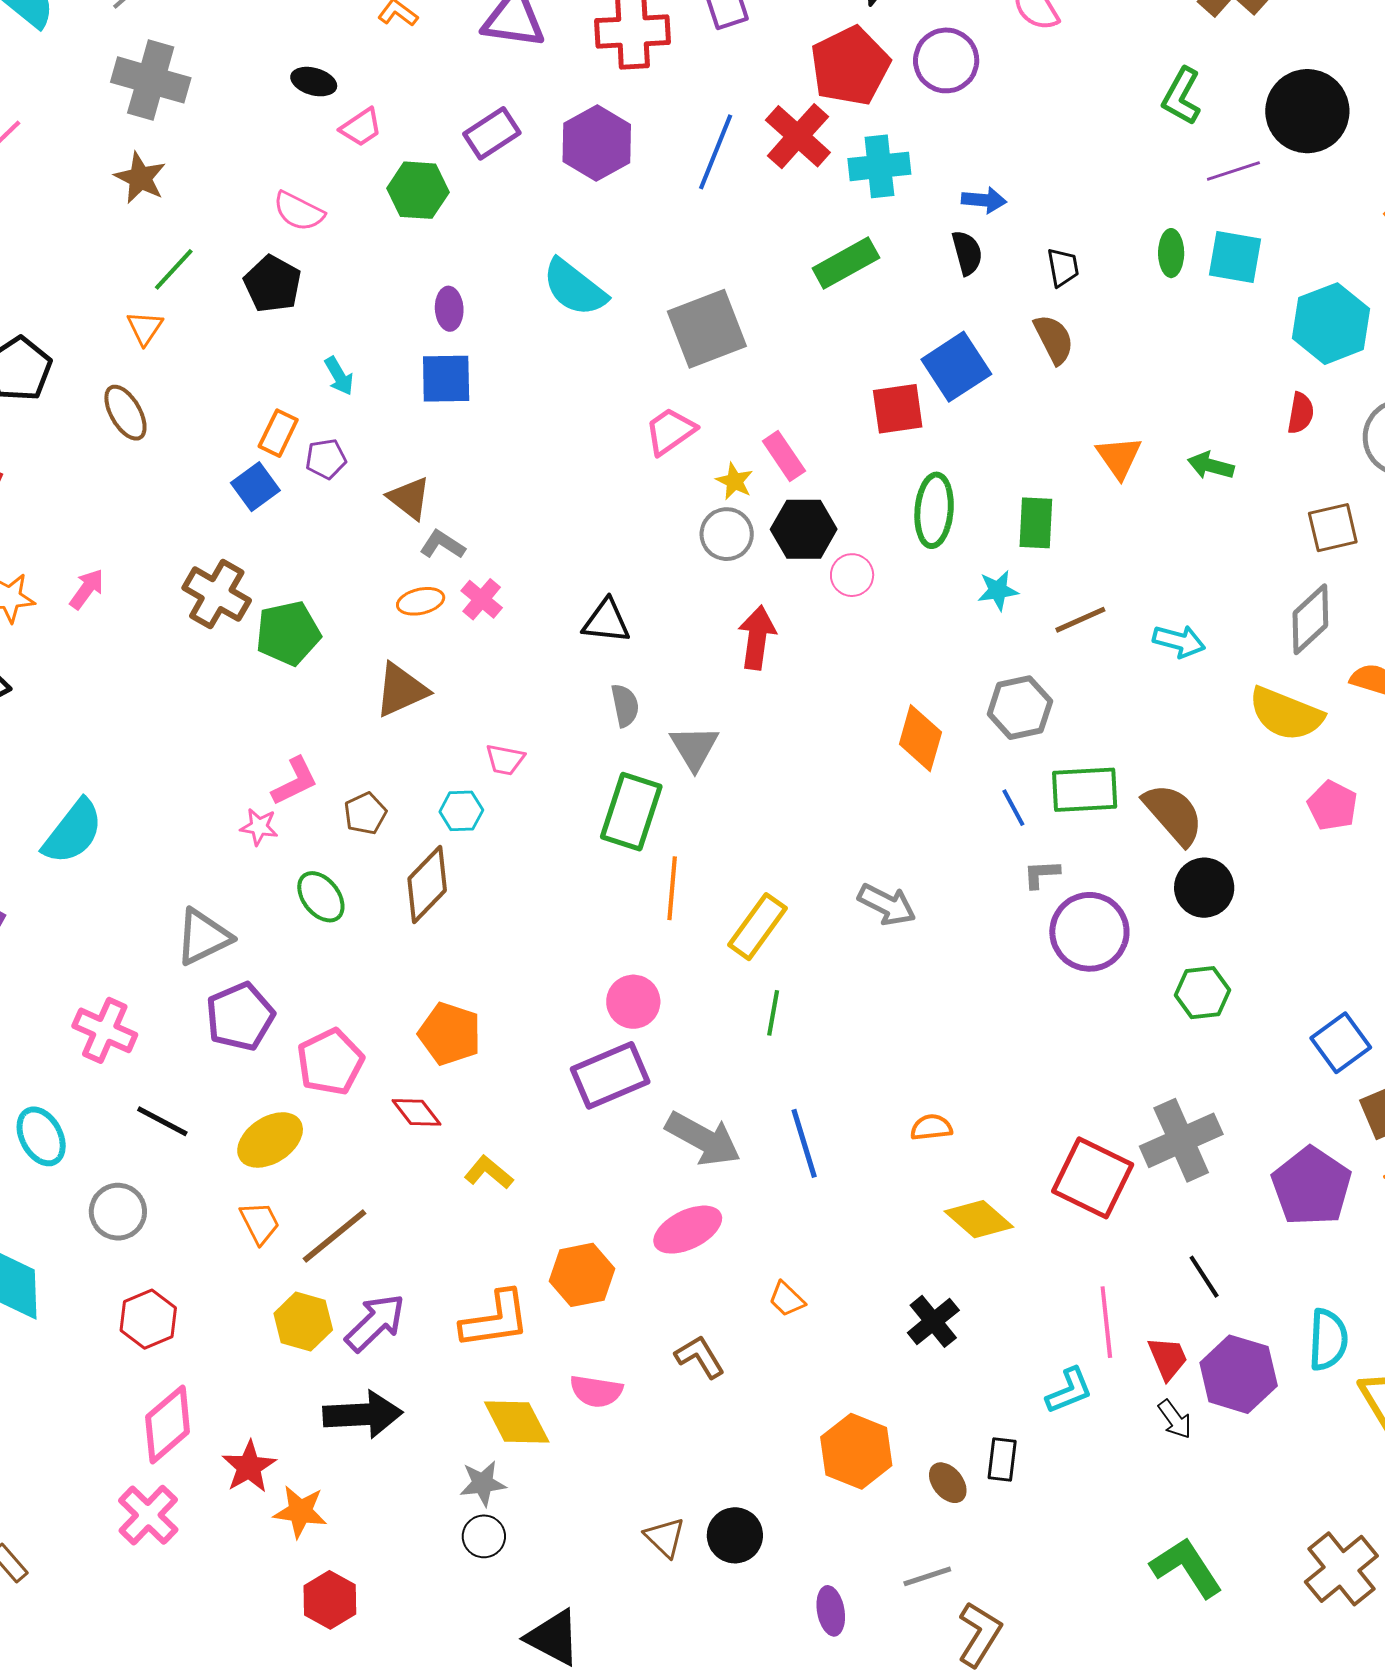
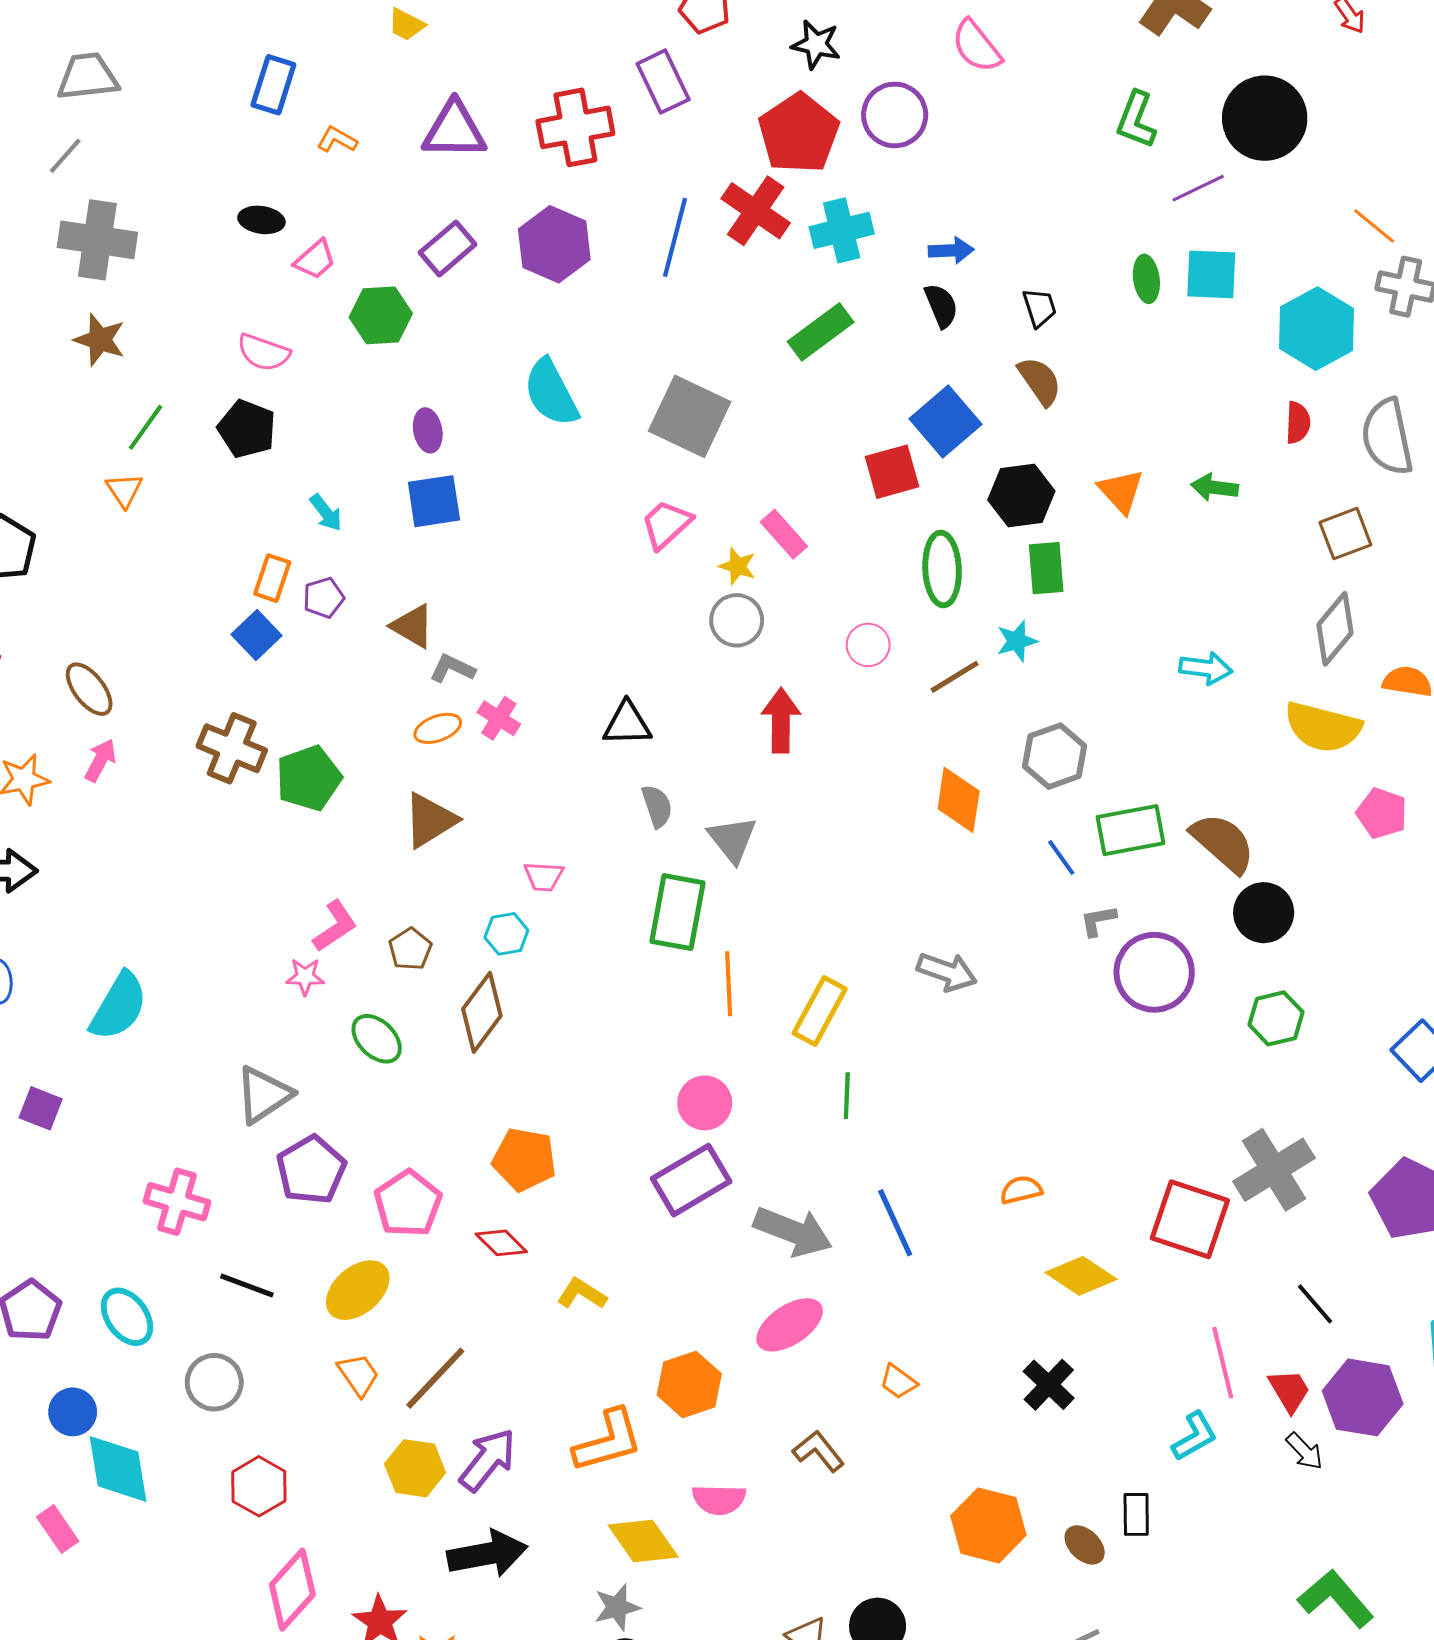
cyan semicircle: (575, 288) -> (551, 393), turned 32
gray square: (707, 329) -> (690, 416), turned -36
brown ellipse: (125, 413) -> (89, 689), moved
black hexagon: (804, 529) -> (1021, 495), moved
brown line: (1080, 620) -> (955, 677), moved

